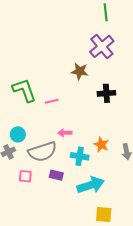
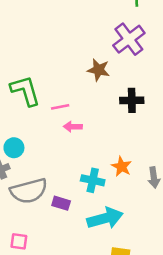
pink arrow: (65, 133) -> (73, 127), moved
gray semicircle: (42, 152) -> (29, 191), moved
pink square: (25, 176) -> (19, 241), moved

